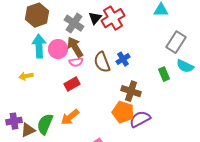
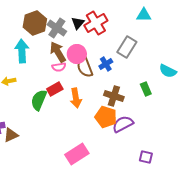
brown hexagon: (37, 15) -> (35, 23), moved
gray rectangle: (176, 42) -> (127, 47), moved
pink circle: (58, 49) -> (77, 54), moved
green rectangle: (164, 74) -> (146, 89), moved
orange arrow: (70, 117) -> (76, 98), moved, turned -60
green semicircle: (45, 124) -> (39, 100), moved

